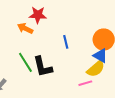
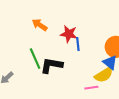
red star: (38, 15) -> (69, 34), moved
black L-shape: (43, 67) -> (51, 65), turned 105

